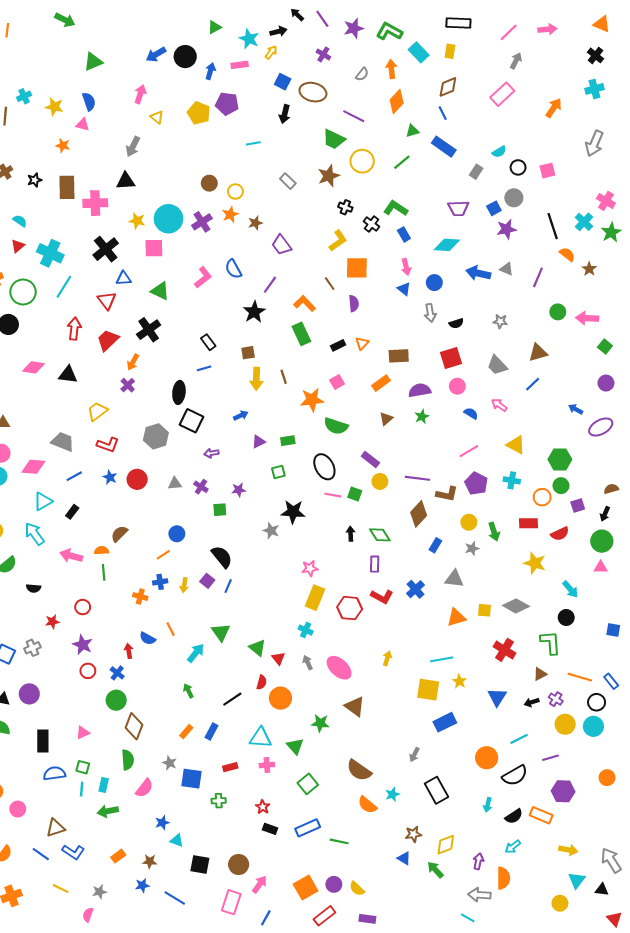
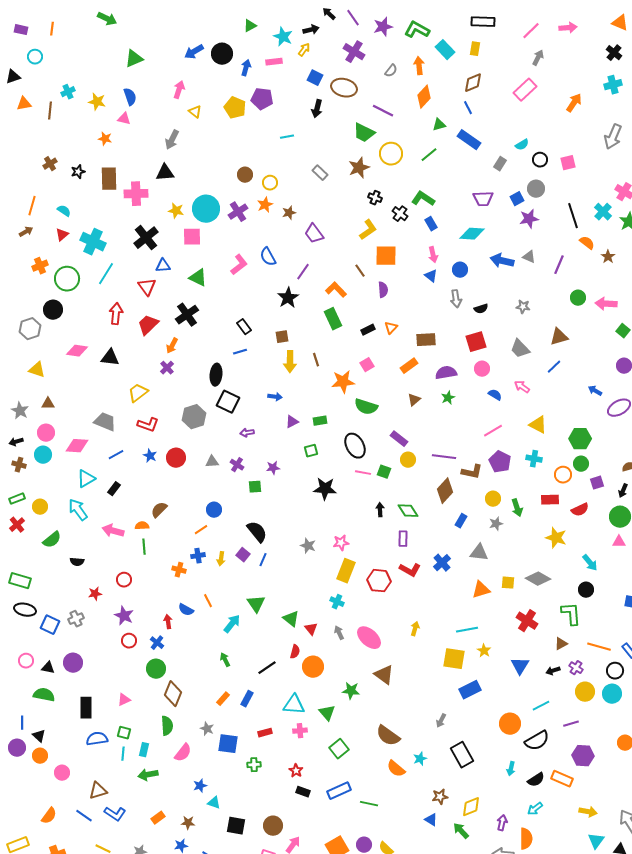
purple cross: (323, 54) -> (354, 52), size x1.5
blue arrow: (241, 415) -> (275, 397), turned 32
gray star: (271, 531) -> (308, 546), moved

